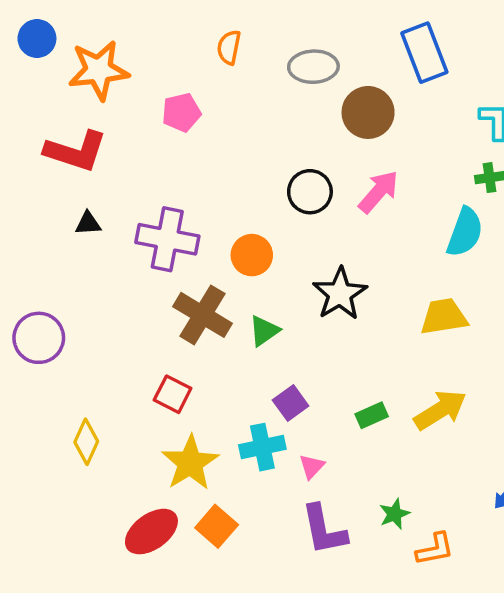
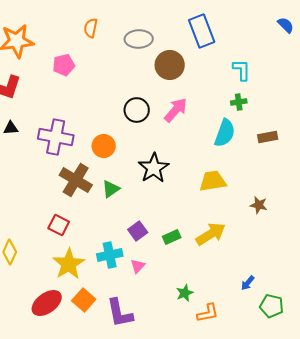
purple square: (291, 403) -> (138, 231), moved
purple L-shape: (324, 530) -> (120, 313), moved

